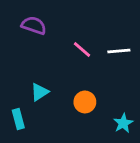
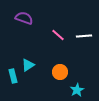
cyan rectangle: (18, 119) -> (13, 76), moved
cyan star: (123, 123) -> (77, 90), moved

